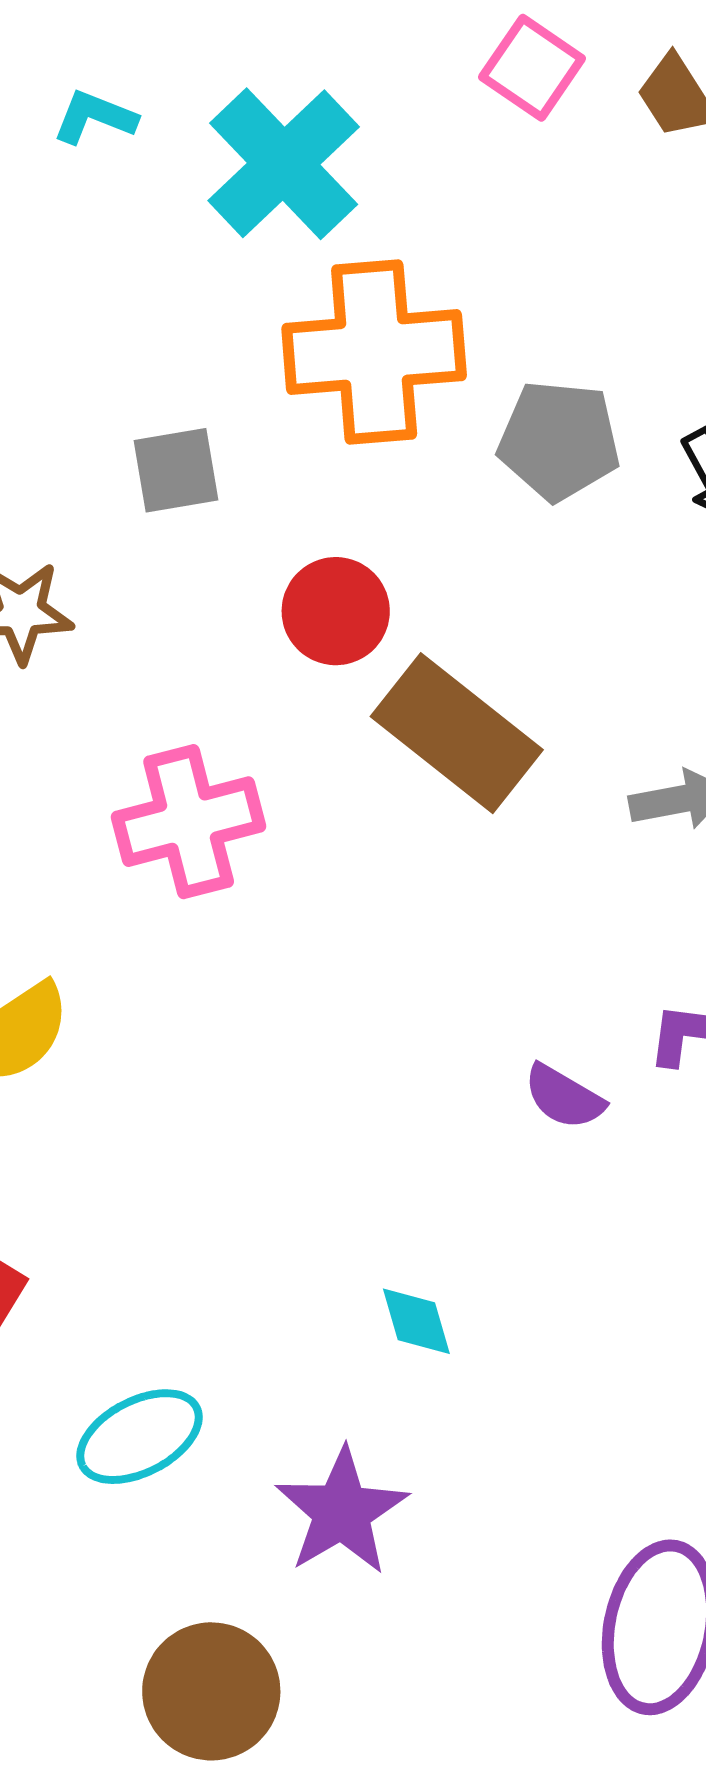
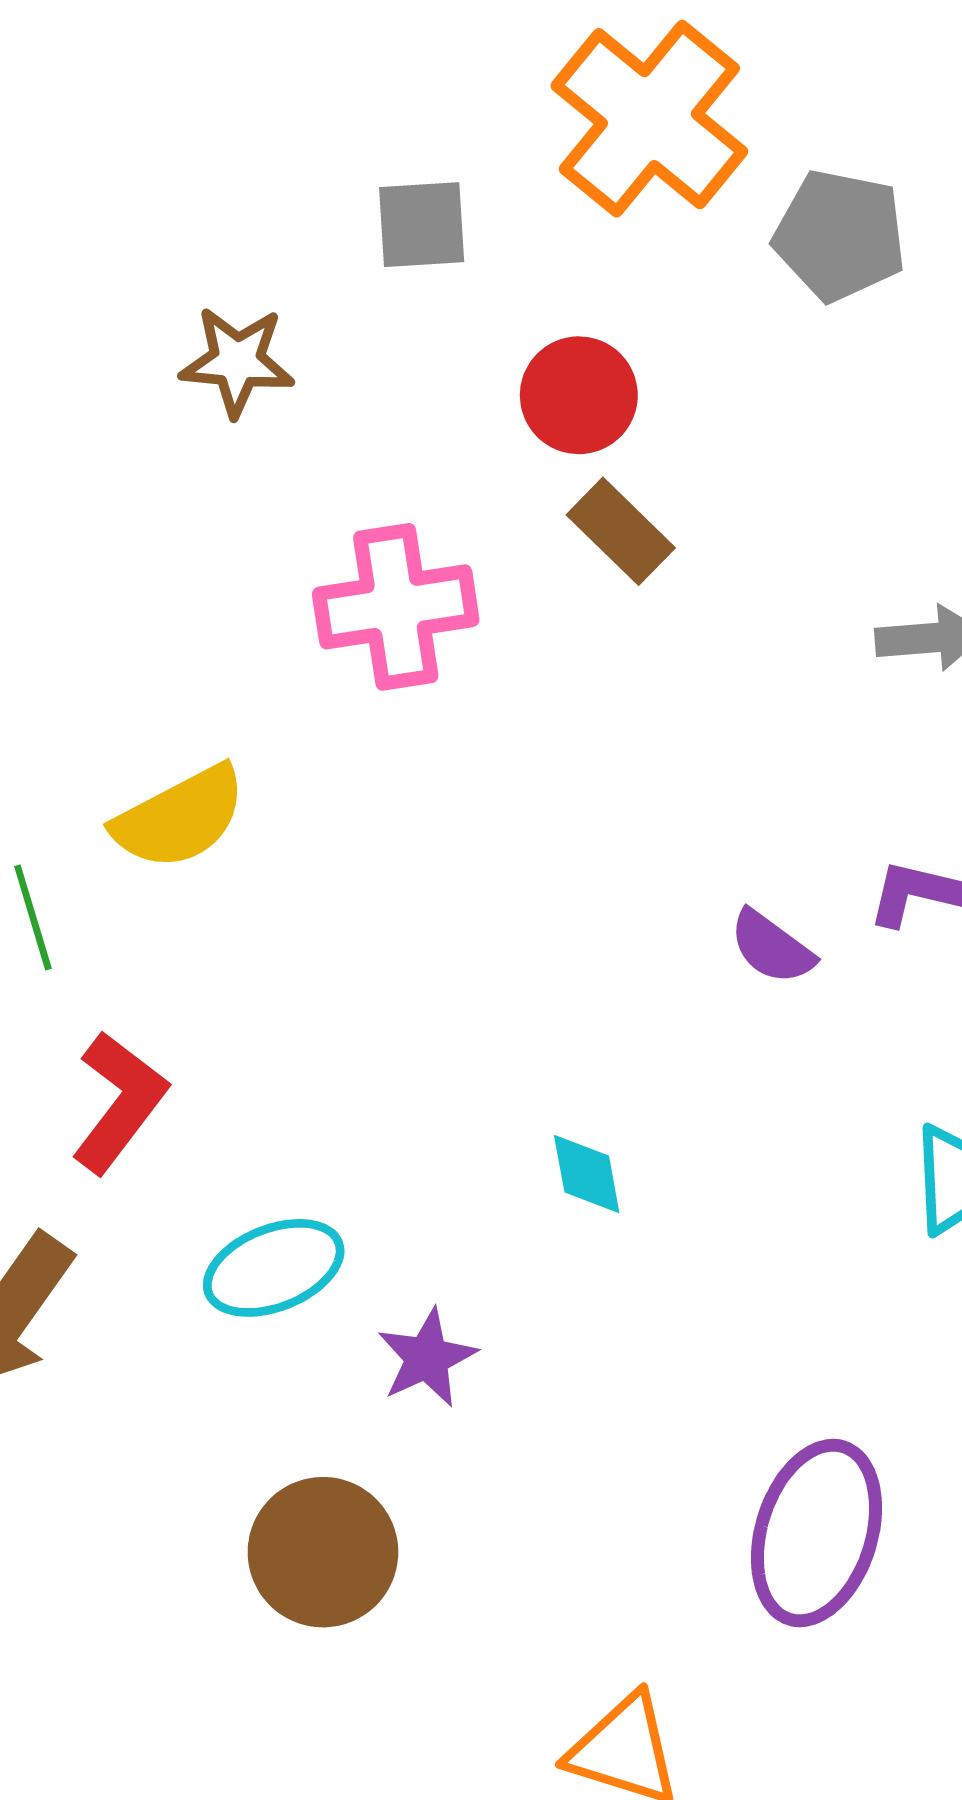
orange cross: (374, 352) -> (649, 119), turned 38
brown rectangle: (457, 733) -> (621, 531), moved, size x0.6
purple star: (342, 1512) -> (427, 1358), moved, size x0.7

